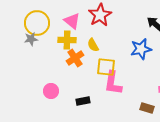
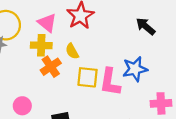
blue star: (141, 49) -> (135, 69), moved
pink L-shape: (113, 83) -> (110, 82), moved

